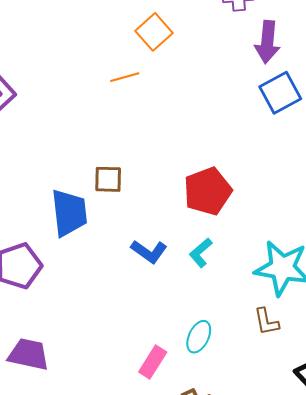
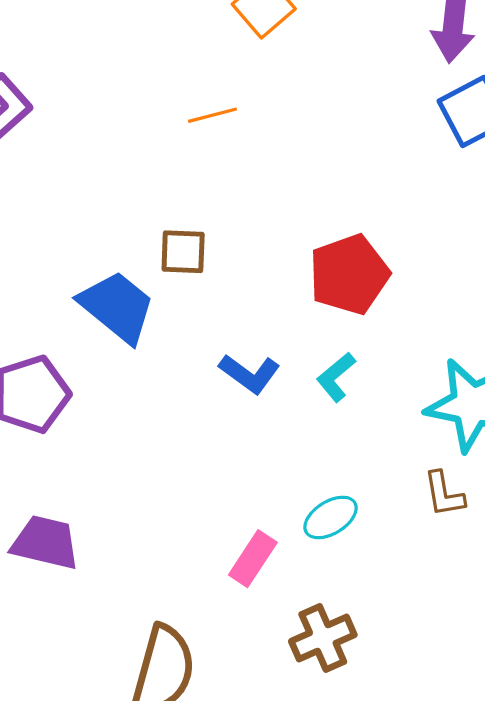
orange line: (125, 77) -> (213, 115), moved
blue trapezoid: (69, 213) -> (117, 307), turned -45
cyan ellipse: (199, 337) -> (331, 517), turned 32

